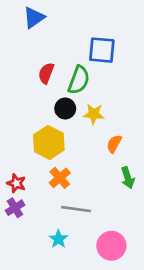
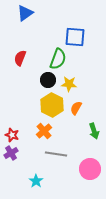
red semicircle: (46, 73) -> (20, 58), moved
yellow hexagon: (49, 142) -> (52, 105), moved
orange semicircle: (114, 144) -> (76, 108), moved
cyan star: (58, 239) -> (36, 181), moved
pink circle: (111, 246) -> (90, 169), moved

